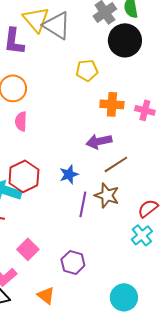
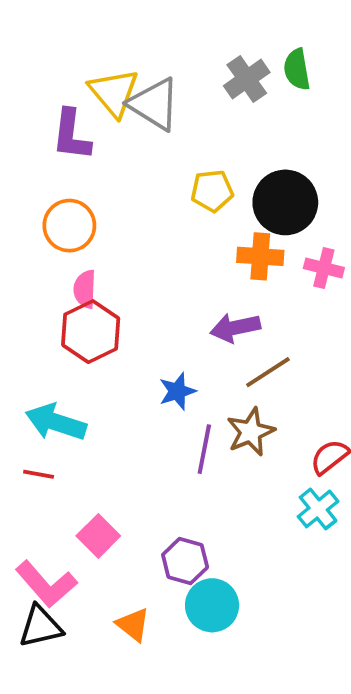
black circle: (125, 40) -> (285, 202), moved
red hexagon: (24, 176) -> (91, 332), moved
brown star: (107, 195) -> (251, 432), turned 30
cyan circle: (124, 297) -> (212, 605), moved

